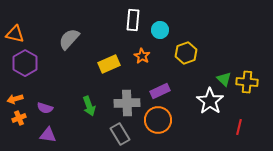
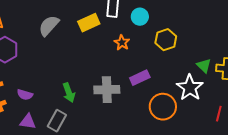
yellow rectangle: (109, 64) -> (89, 23), moved
orange circle: (158, 120) -> (163, 107), moved
gray rectangle: (120, 134) -> (57, 121), moved, turned 60

